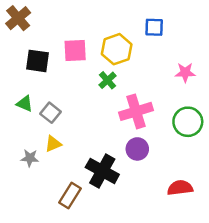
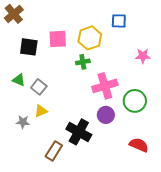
green cross: (108, 80) -> (83, 62), turned 32
green circle: (188, 122) -> (135, 101), moved
red semicircle: (180, 188) -> (139, 145), turned 30

